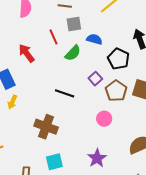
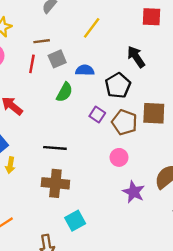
red line: (53, 37) -> (32, 64), moved, turned 49
black pentagon: (118, 59) -> (118, 85), turned 30
black line: (65, 93) -> (55, 148), moved
purple star: (97, 158) -> (134, 192), moved

